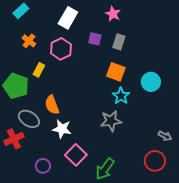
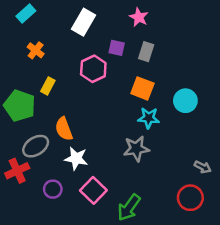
pink hexagon: (61, 49) -> (93, 69), moved
cyan star: (121, 96) -> (149, 118), turned -30
gray ellipse: (29, 119) -> (36, 146), turned -65
purple circle: (43, 166) -> (53, 189), moved

